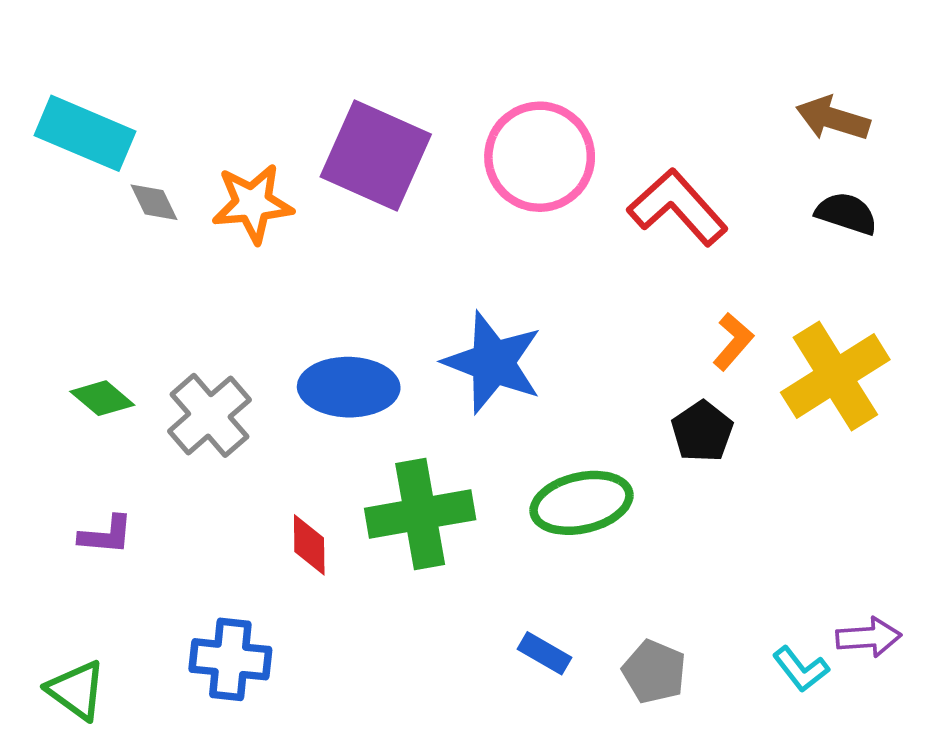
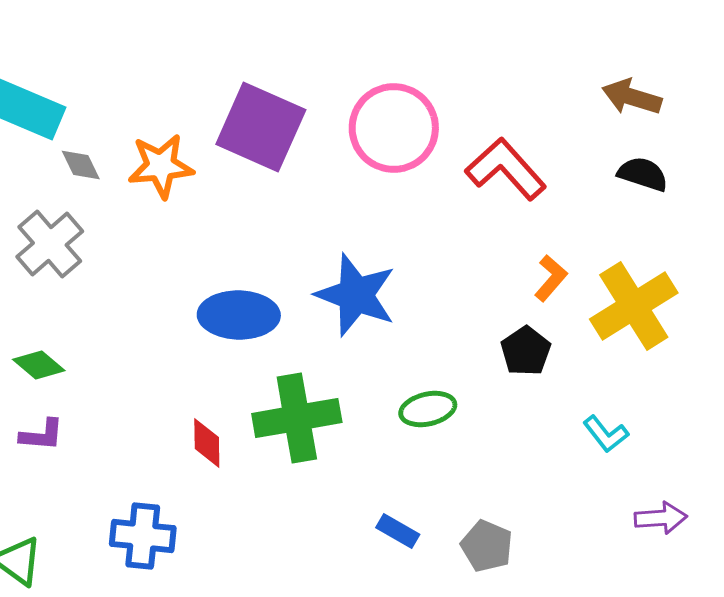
green diamond: (102, 398) -> (39, 365), moved
gray cross: (209, 415) -> (50, 244), moved
green ellipse: (582, 503) -> (428, 409), size x0.7
cyan L-shape: (801, 669) -> (606, 434), moved

